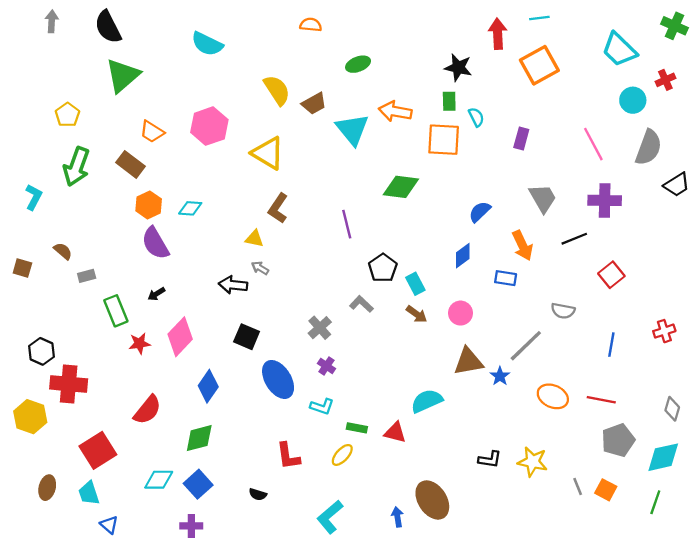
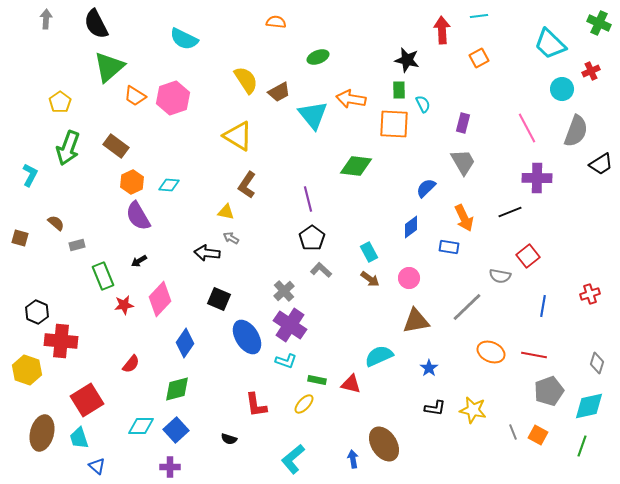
orange square: (539, 65) -> (479, 58), size x0.6
pink hexagon: (209, 126) -> (173, 98), moved
orange trapezoid: (152, 132) -> (135, 96), moved
gray trapezoid: (543, 198) -> (463, 162), moved
black pentagon: (383, 268) -> (312, 238), moved
red square: (611, 275) -> (528, 256), moved
purple cross: (326, 366) -> (290, 325), size x2.0
blue star: (500, 376) -> (429, 368), moved
red semicircle: (147, 410) -> (131, 364), size x0.7
brown ellipse: (47, 488) -> (42, 433), size x1.6

